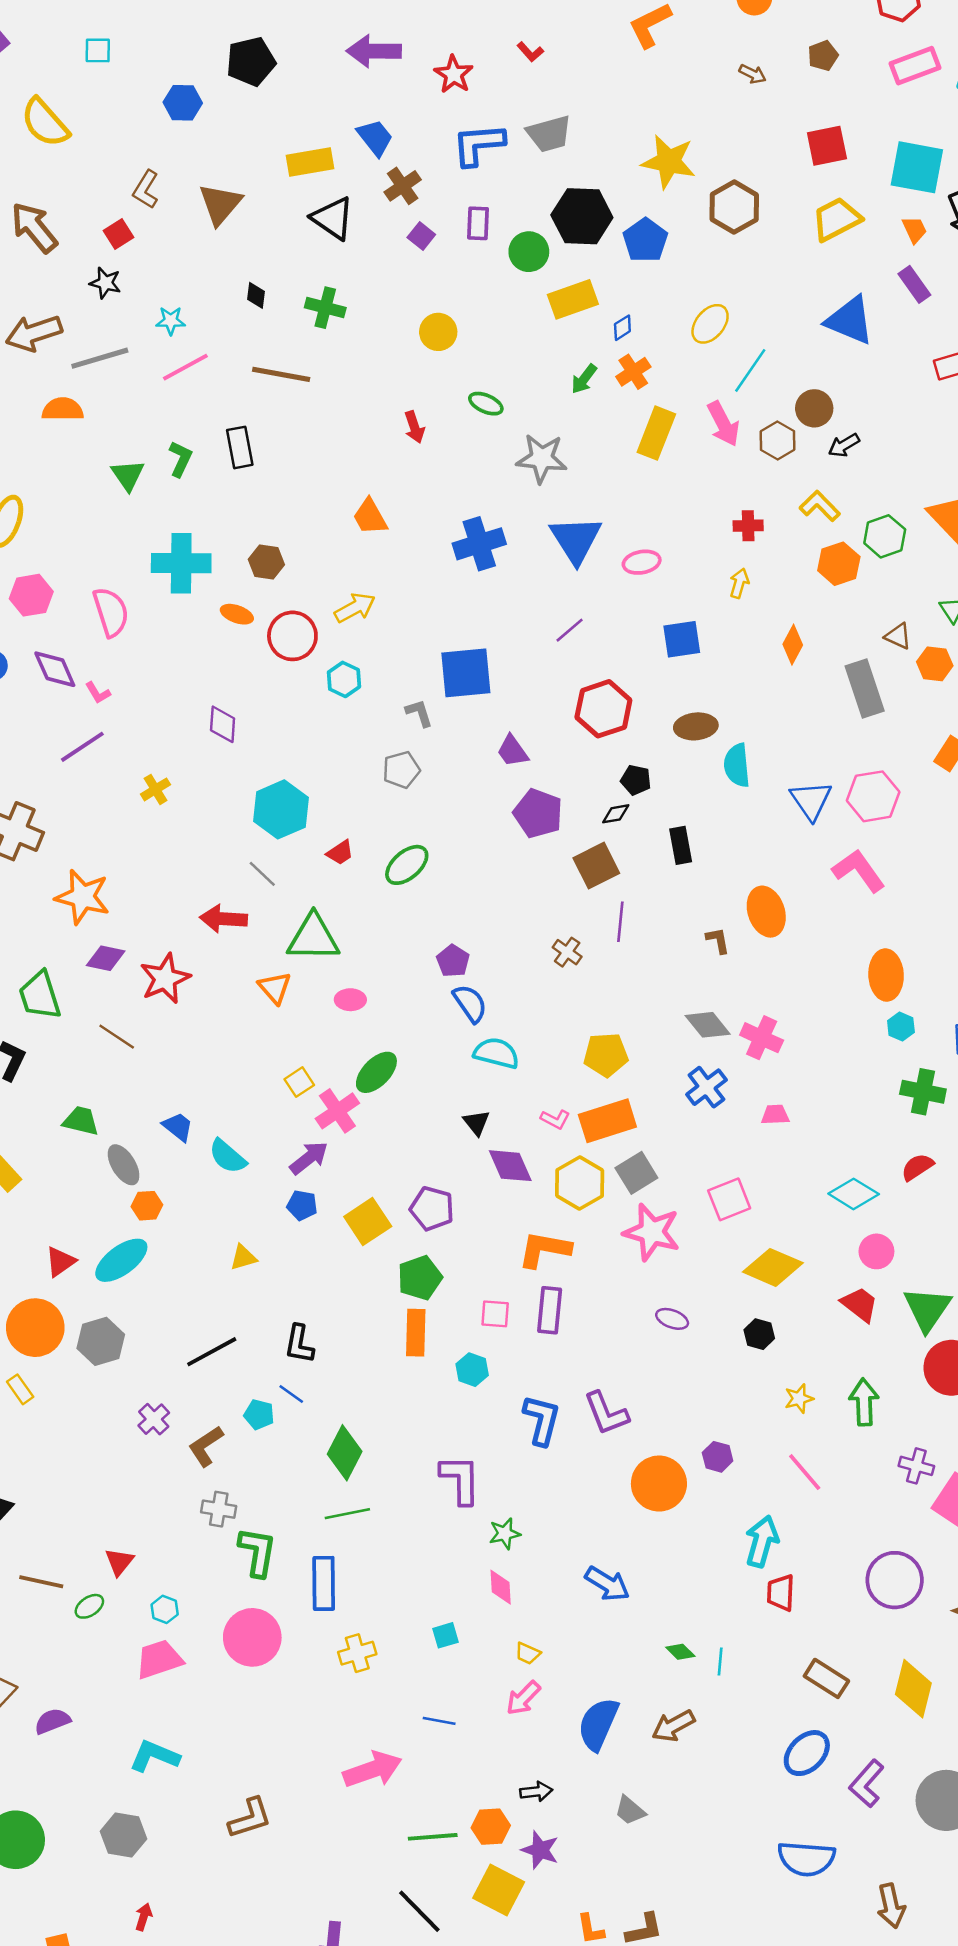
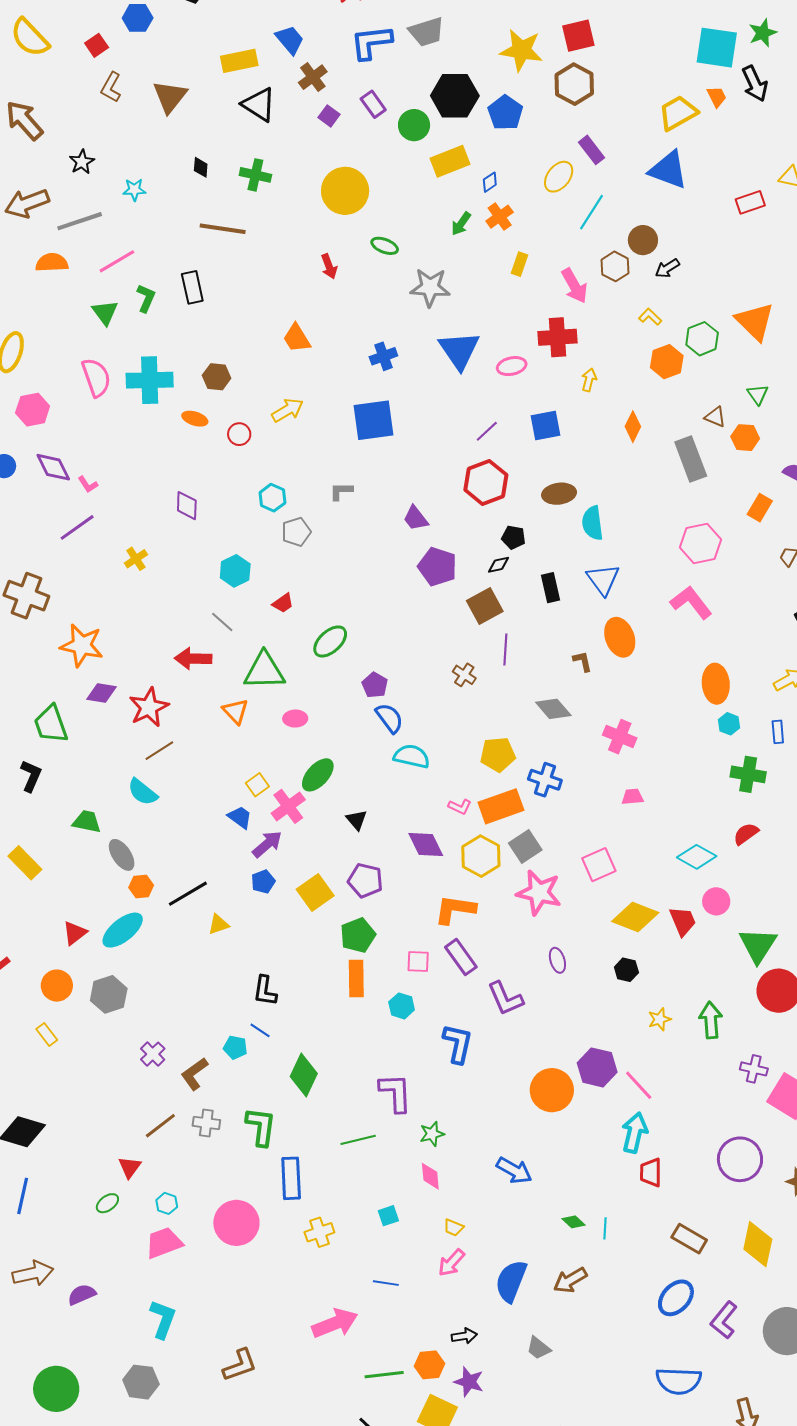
red square: (827, 146) -> (578, 36), moved
yellow trapezoid: (836, 219) -> (678, 113), moved
purple rectangle: (478, 223) -> (373, 104), turned -36
red square: (119, 234) -> (97, 45), moved
black star: (105, 283) -> (82, 162), turned 30
purple rectangle: (914, 284) -> (592, 150), moved
yellow circle: (438, 332) -> (345, 191), size x1.6
pink line: (185, 367) -> (117, 261), moved
pink arrow: (723, 424) -> (574, 286), moved
yellow rectangle: (656, 433) -> (519, 264), size x0.6
yellow L-shape: (820, 506) -> (650, 317), size x0.7
red cross: (748, 526) -> (557, 337), moved, size x1.6
blue cross: (479, 544) -> (383, 356), size x0.7
pink semicircle: (111, 612) -> (96, 377), moved
purple line: (570, 630) -> (487, 431), moved
red circle: (292, 636) -> (239, 434), size x0.6
blue square: (466, 673) -> (374, 420), moved
cyan hexagon: (344, 679) -> (272, 498), moved
gray L-shape: (419, 713) -> (341, 491), turned -70
gray pentagon: (401, 770) -> (296, 532), moved
blue triangle: (811, 800) -> (603, 579), moved
cyan hexagon: (281, 809) -> (235, 571), size x0.7
green ellipse: (407, 865) -> (330, 641), moved
gray diamond: (708, 1025) -> (553, 709), moved
brown line: (117, 1037) -> (159, 751), moved, turned -64
blue cross: (706, 1087) -> (545, 780), moved, turned -32
black triangle: (477, 1123) -> (357, 820), moved
blue trapezoid: (178, 1127) -> (240, 817), moved
cyan semicircle: (227, 1156) -> (143, 792), moved
blue pentagon: (302, 1205) -> (263, 882), turned -30
red trapezoid: (860, 1304) -> (683, 921), moved, turned 32
purple rectangle: (550, 1310) -> (461, 957), turned -39
purple ellipse: (672, 1319) -> (557, 960), turned 55
orange circle: (35, 1328) -> (57, 986), size x0.7
black line: (212, 1352) -> (188, 894), moved
purple L-shape: (606, 1413) -> (505, 999), moved
purple hexagon: (718, 1457) -> (597, 1067), size x1.6
pink line: (805, 1472) -> (639, 1085), moved
green line: (347, 1514) -> (358, 1140), moved
green L-shape: (257, 1552) -> (261, 1127), moved
brown line: (41, 1582) -> (160, 1126), moved, turned -48
cyan L-shape: (154, 1756) -> (163, 1319), turned 90

